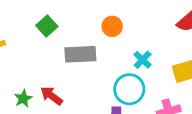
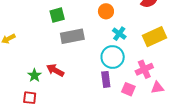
green square: (47, 26) -> (57, 15), moved, turned 35
orange circle: (112, 26) -> (106, 11), moved

